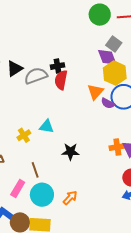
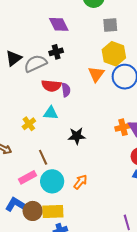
gray square: (114, 44) -> (110, 25), turned -35
purple diamond: (107, 57) -> (59, 24), moved
red semicircle: (61, 80) -> (51, 86), moved, turned -90
purple semicircle: (108, 103) -> (66, 90), moved, turned -120
pink rectangle: (18, 189) -> (27, 177), turned 36

